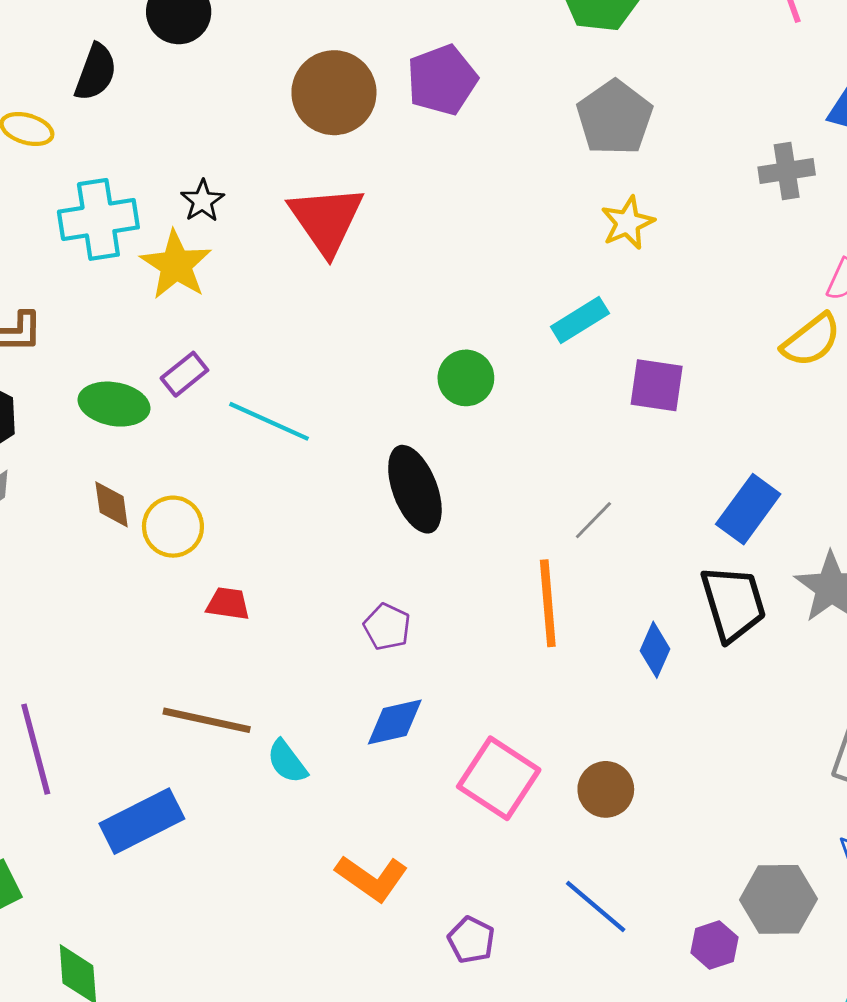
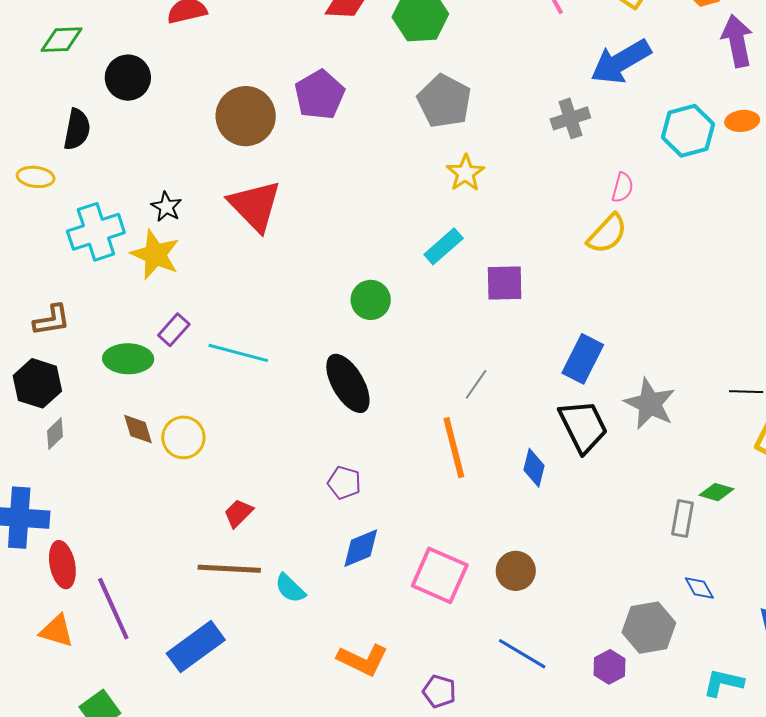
red trapezoid: (228, 604) -> (238, 513), moved, turned -44

